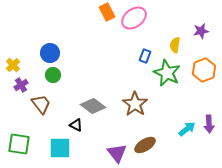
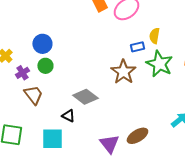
yellow semicircle: (175, 45) -> (154, 36), moved
blue rectangle: (145, 56) -> (137, 47), turned 56
purple cross: (21, 85) -> (22, 73), moved
brown star: (135, 104) -> (123, 72), moved

